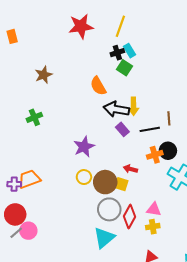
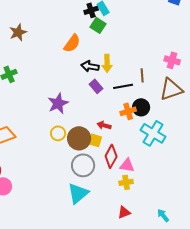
orange semicircle: (98, 86) -> (72, 43), turned -114
black arrow: (116, 109) -> (90, 66), size x0.7
red diamond: (129, 216) -> (111, 156), moved

